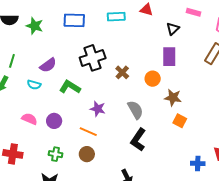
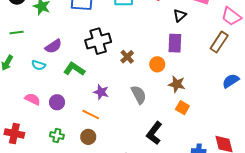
green line: (12, 61) -> (17, 33), moved, turned 64
black L-shape: (138, 140) -> (154, 133), moved

